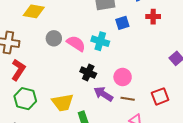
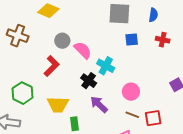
cyan cross: (100, 41) -> (106, 66), moved
red L-shape: (18, 70) -> (52, 66), moved
pink circle: (123, 77) -> (131, 92), moved
brown line: (128, 99) -> (132, 115), moved

